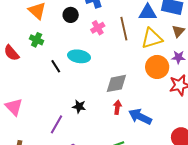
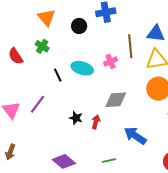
pink cross: (98, 28) -> (111, 61), moved
red arrow: (117, 107) -> (96, 122), moved
purple line: (57, 124) -> (37, 104), moved

